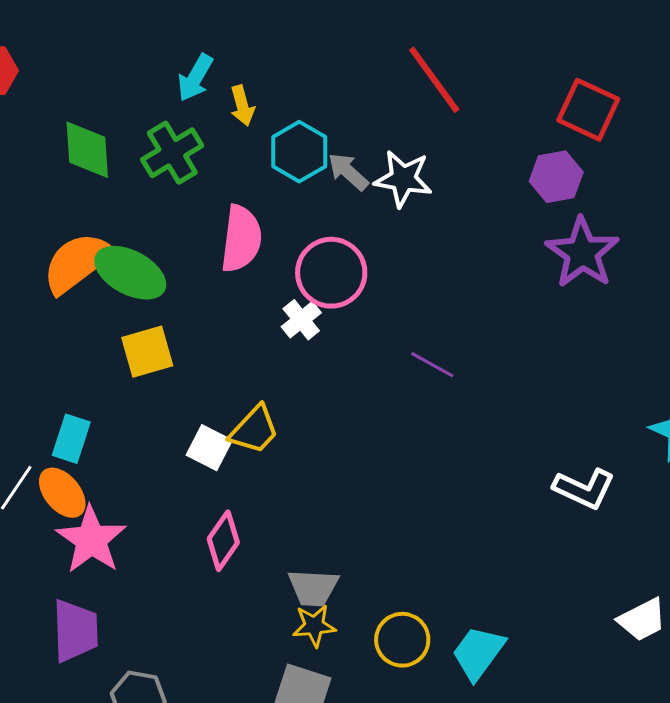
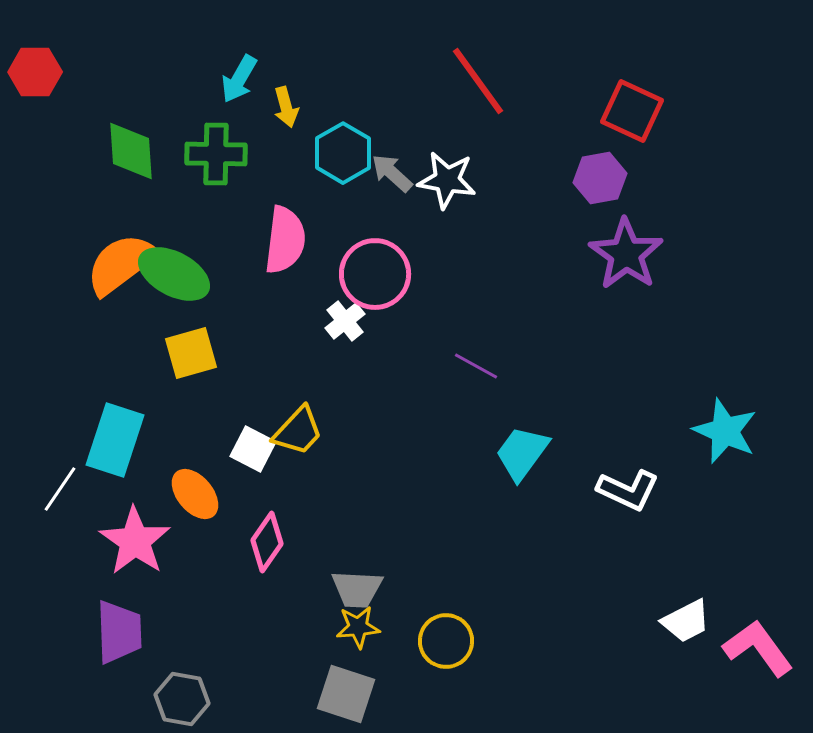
green cross: (172, 153) -> (216, 154), turned 32
cyan rectangle: (71, 439) -> (115, 440), size x1.5
orange ellipse: (62, 493) -> (195, 494), moved
cyan trapezoid: (478, 653) -> (522, 453), moved

